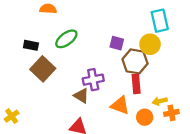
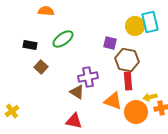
yellow circle: (150, 44) -> (135, 26), moved
brown square: (43, 69) -> (41, 67), size x0.6
orange circle: (145, 117) -> (136, 112), size x1.5

